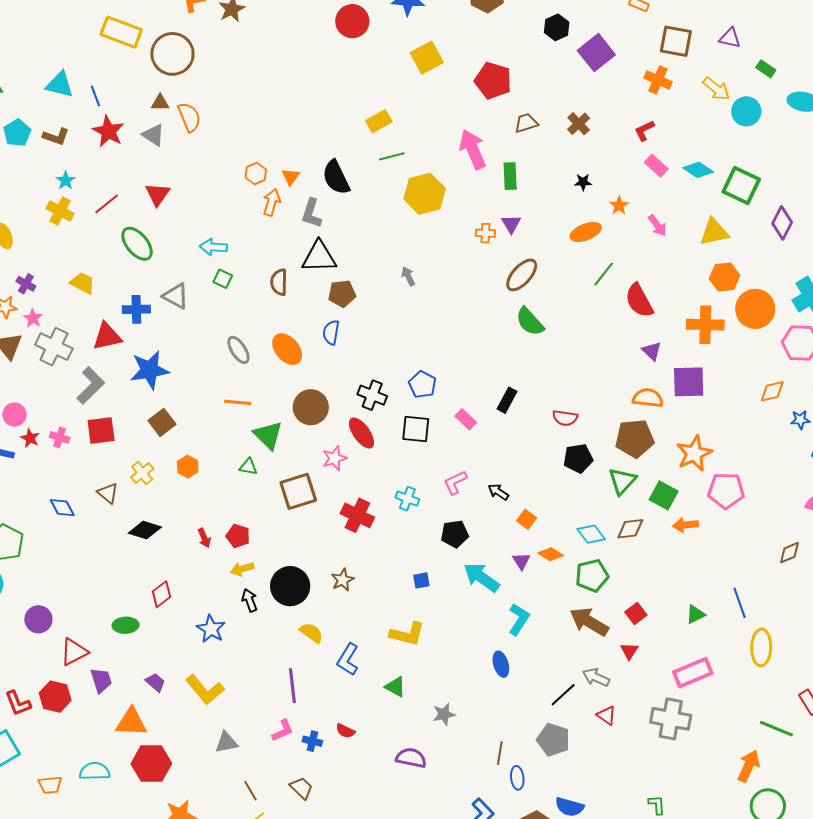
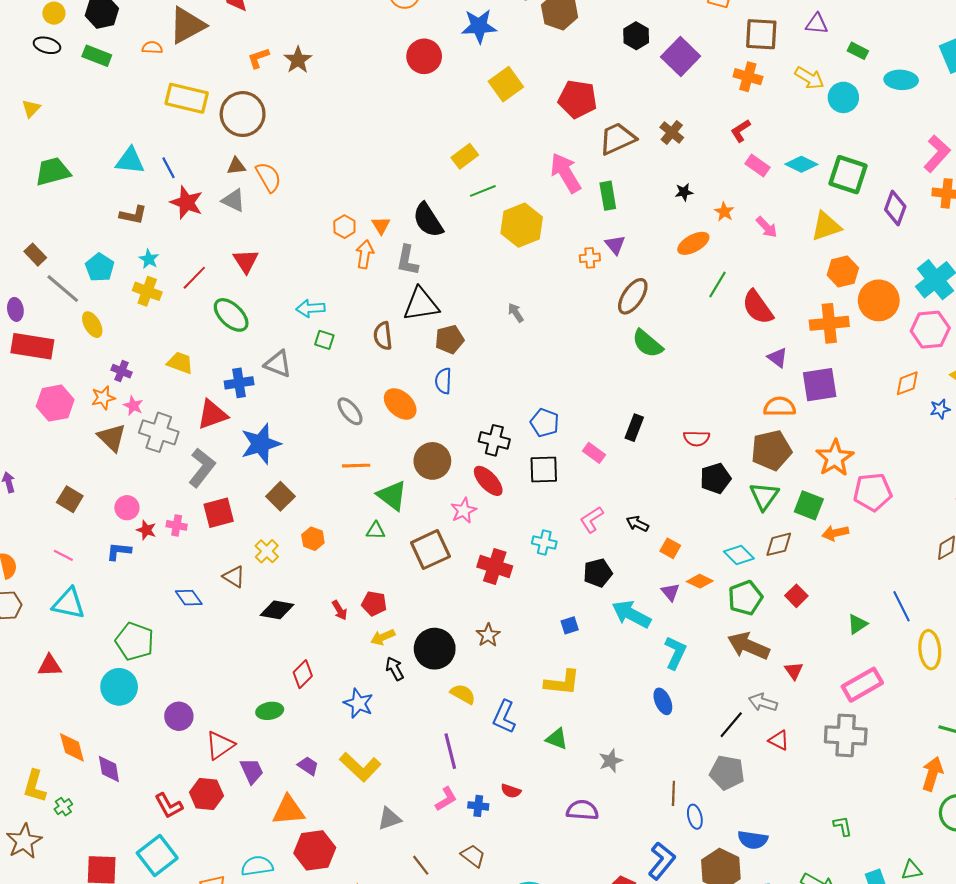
brown trapezoid: (526, 123) -> (617, 139), size x1.5
cyan pentagon: (17, 133) -> (100, 267), moved
red square: (636, 614) -> (796, 596), moved

